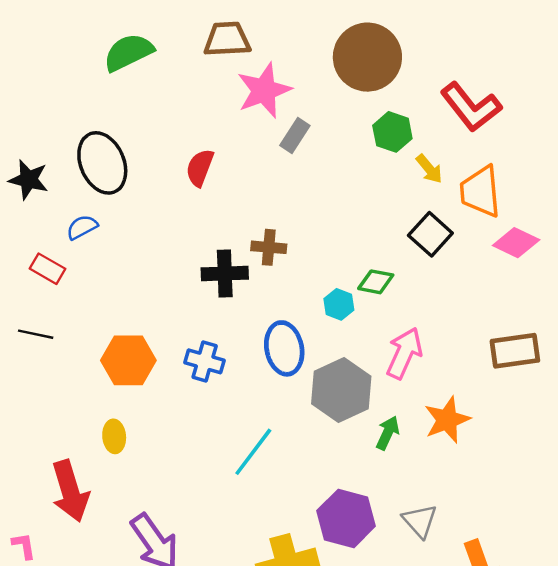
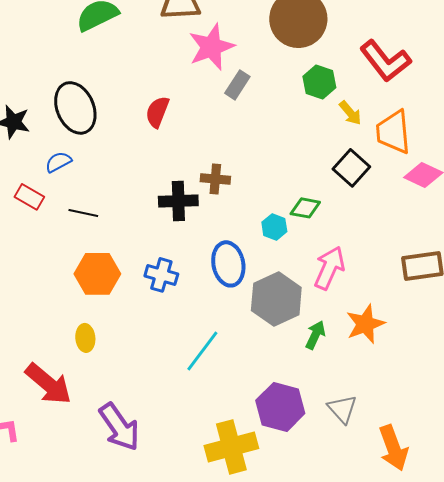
black line: (36, 334) -> (83, 213), moved
red arrow: (70, 491) -> (48, 384), turned -33

